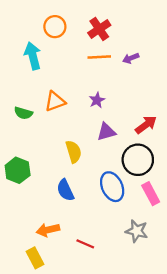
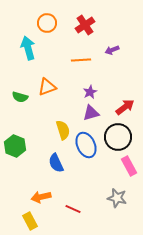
orange line: (99, 57) -> (81, 60), moved
purple star: (97, 100) -> (90, 92), moved
blue ellipse: (112, 187) -> (86, 145), moved

